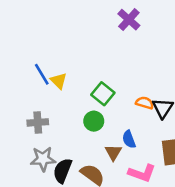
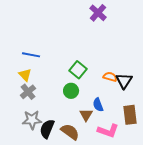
blue line: (42, 74) -> (31, 55), turned -48
yellow triangle: (59, 81) -> (25, 75), moved
gray cross: (38, 122) -> (28, 92), turned -35

